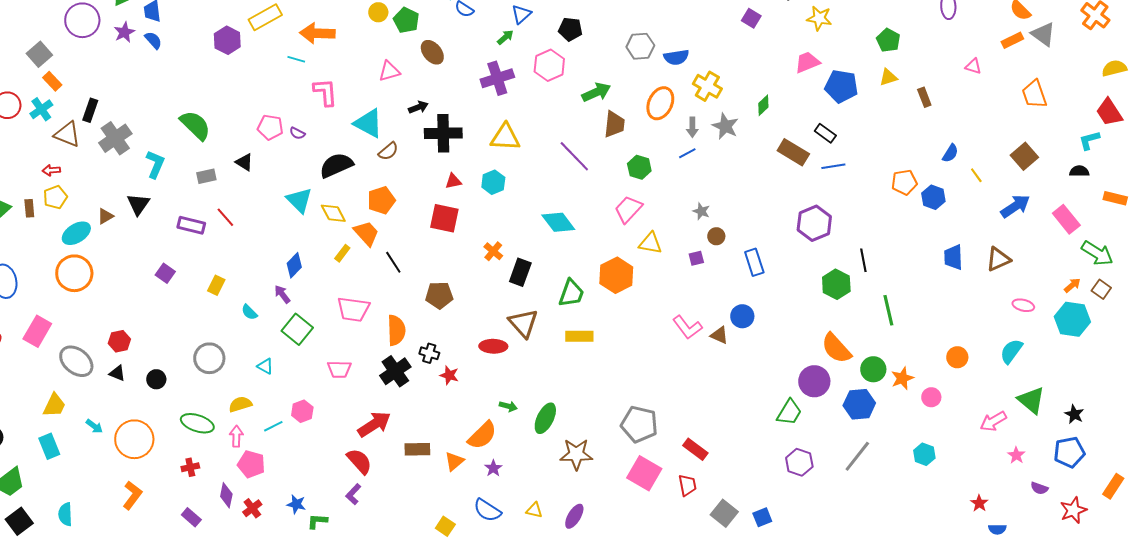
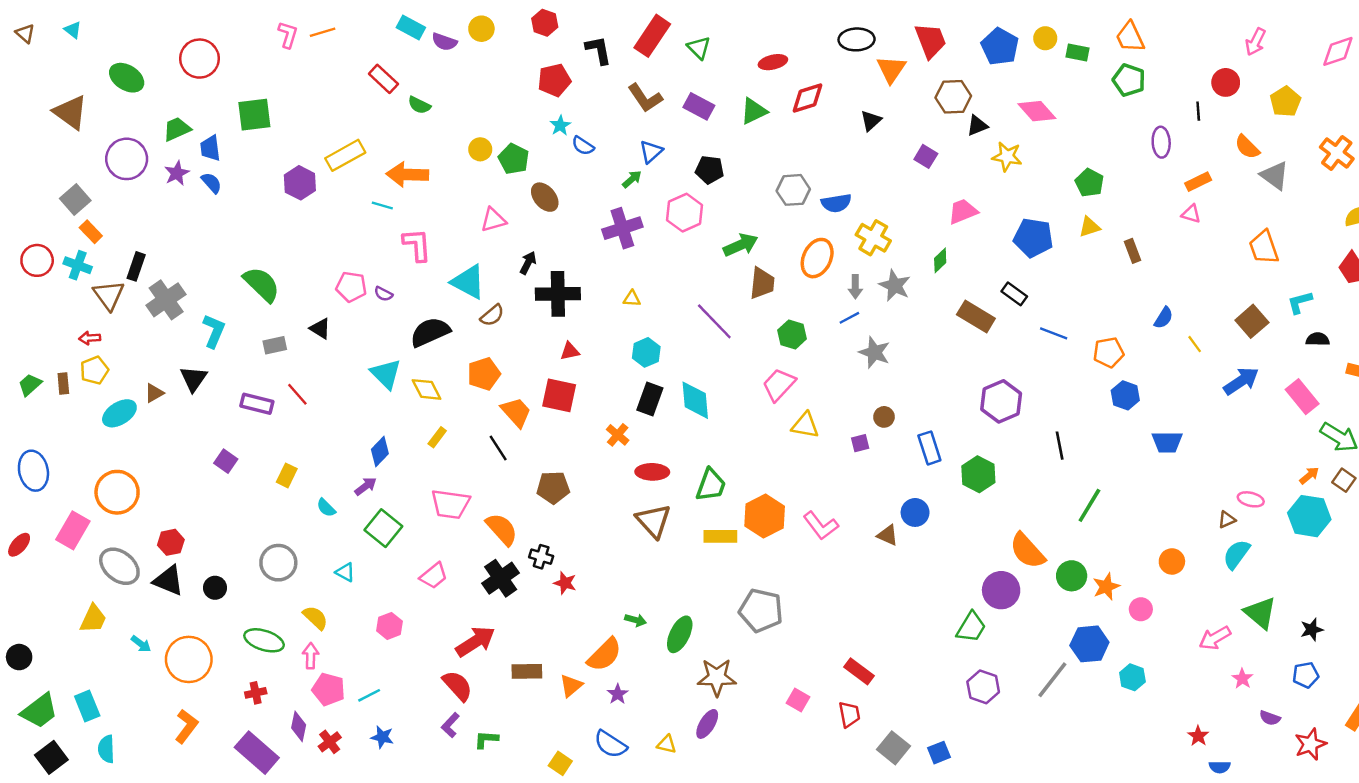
orange rectangle: (1012, 40) -> (1198, 182), moved
pink trapezoid: (807, 62) -> (963, 211), moved
black arrow: (418, 107) -> (528, 263), turned -42
cyan cross: (41, 109) -> (78, 265), turned -35
brown triangle: (67, 134) -> (109, 295), turned 32
yellow triangle: (505, 137) -> (632, 299), size x0.5
cyan L-shape: (1089, 140) -> (1300, 302), moved
blue line: (833, 166) -> (1054, 333), moved, turned 30
cyan hexagon: (493, 182) -> (646, 352), moved
blue hexagon: (933, 197) -> (1125, 395), moved
gray star: (701, 211) -> (874, 352), moved, size x1.5
cyan diamond: (558, 222) -> (695, 400), turned 32
orange trapezoid: (366, 233) -> (516, 412), moved
blue trapezoid: (953, 257) -> (1167, 442), turned -88
brown triangle: (998, 259) -> (1227, 520), moved, size x0.6
black rectangle: (520, 272) -> (650, 399), moved
orange circle: (74, 273) -> (117, 492), moved
orange hexagon: (616, 275) -> (765, 516), moved
green hexagon: (836, 284) -> (978, 474), moved
purple arrow: (282, 294) -> (366, 486), turned 90
green line: (888, 310) -> (1089, 505), turned 44
pink L-shape: (687, 327) -> (821, 526), moved
orange semicircle: (396, 330) -> (502, 529), turned -40
red ellipse: (493, 346) -> (652, 472), moved
pink trapezoid: (339, 369) -> (434, 576), turned -40
black triangle: (117, 373) -> (168, 581), size x1.6
yellow semicircle: (240, 404) -> (315, 618), turned 60
blue hexagon: (859, 404) -> (1089, 644), moved
black star: (1074, 414) -> (1312, 630), turned 30
gray pentagon: (639, 424) -> (761, 610), moved
cyan line: (273, 426) -> (369, 695), moved
cyan rectangle: (49, 446) -> (87, 706), moved
blue pentagon: (1069, 452) -> (1306, 675), size x0.7
pink square: (644, 473) -> (798, 700), size x0.6
purple ellipse: (574, 516) -> (707, 724), moved
purple rectangle: (191, 517) -> (257, 753), size x1.8
green L-shape: (317, 521) -> (486, 739), moved

